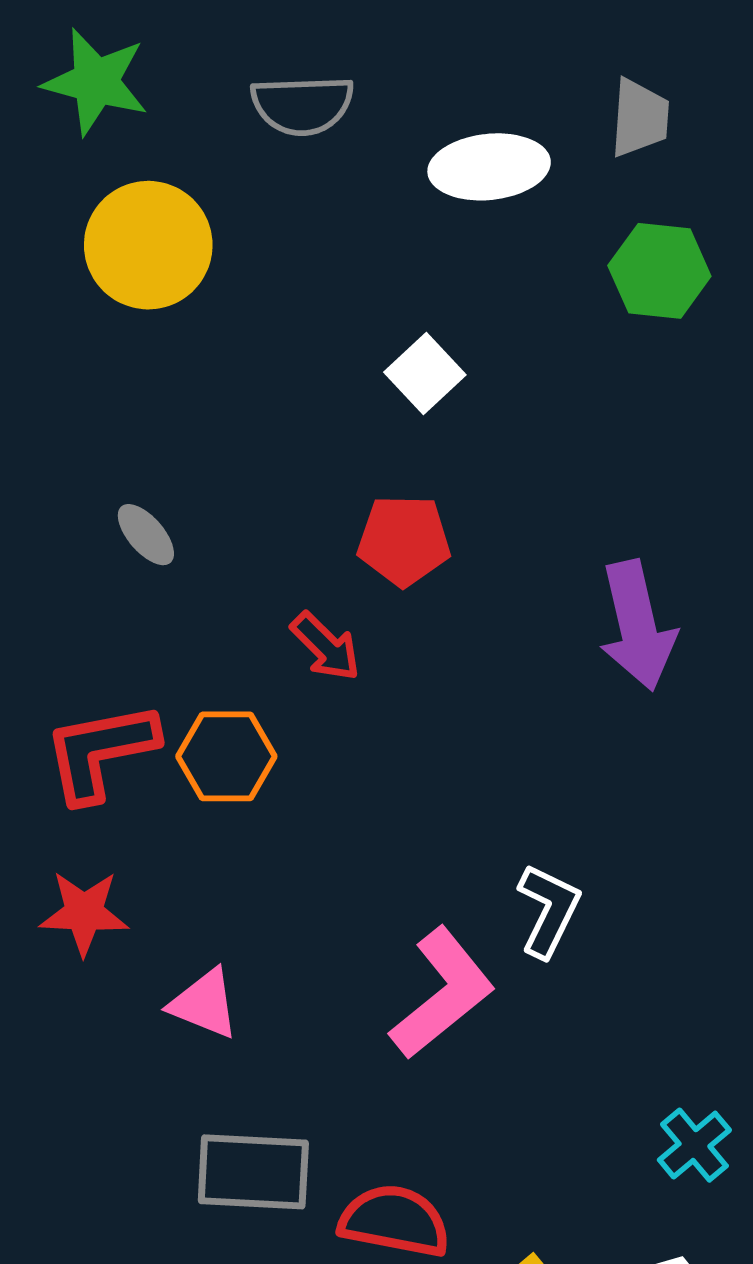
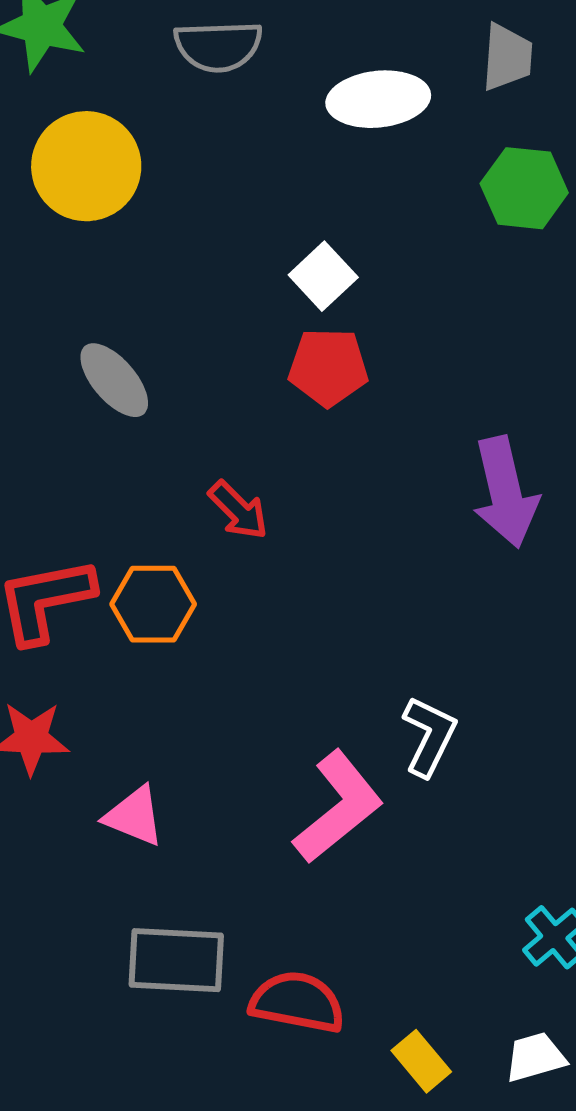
gray ellipse: (146, 535) -> (114, 380), moved, size x1.4
red pentagon: (404, 540) -> (328, 367), moved

